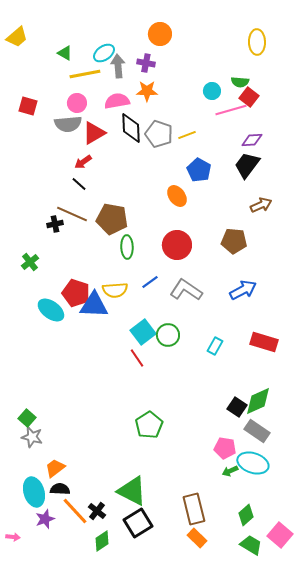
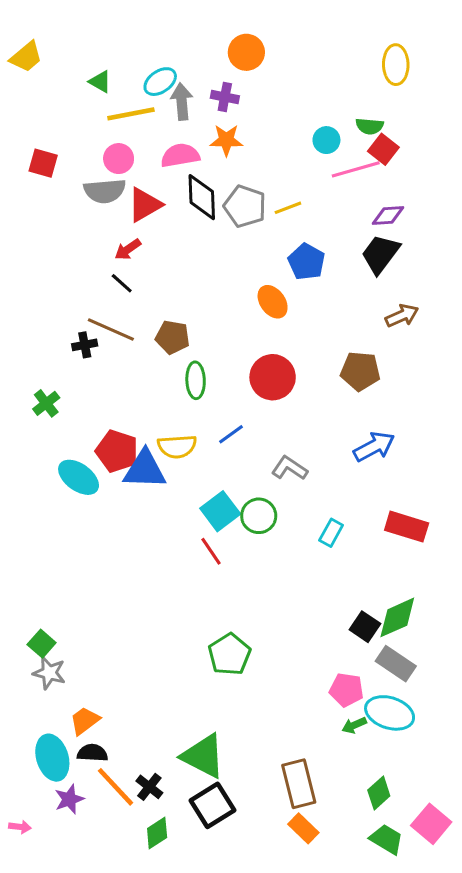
brown pentagon: (112, 219) -> (172, 337), size x0.7
gray L-shape: (186, 290) -> (290, 468), moved, size x0.7

